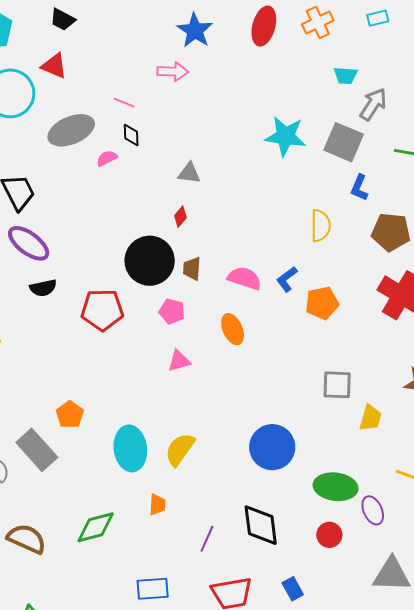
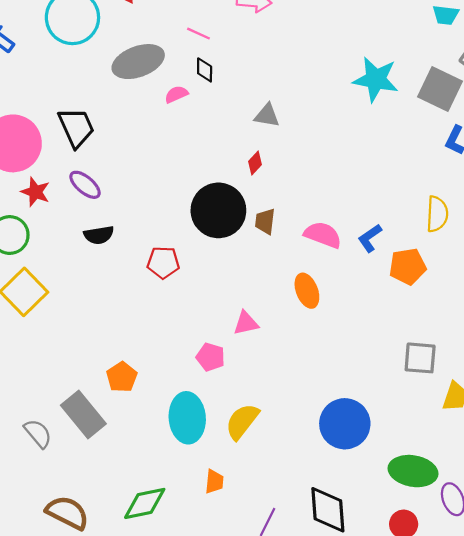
yellow semicircle: (321, 226) -> (437, 214), moved
purple ellipse: (29, 243) -> (85, 185), size x0.7
red pentagon: (102, 310) -> (163, 262), size x0.7
pink pentagon: (172, 311) -> (211, 357), moved

